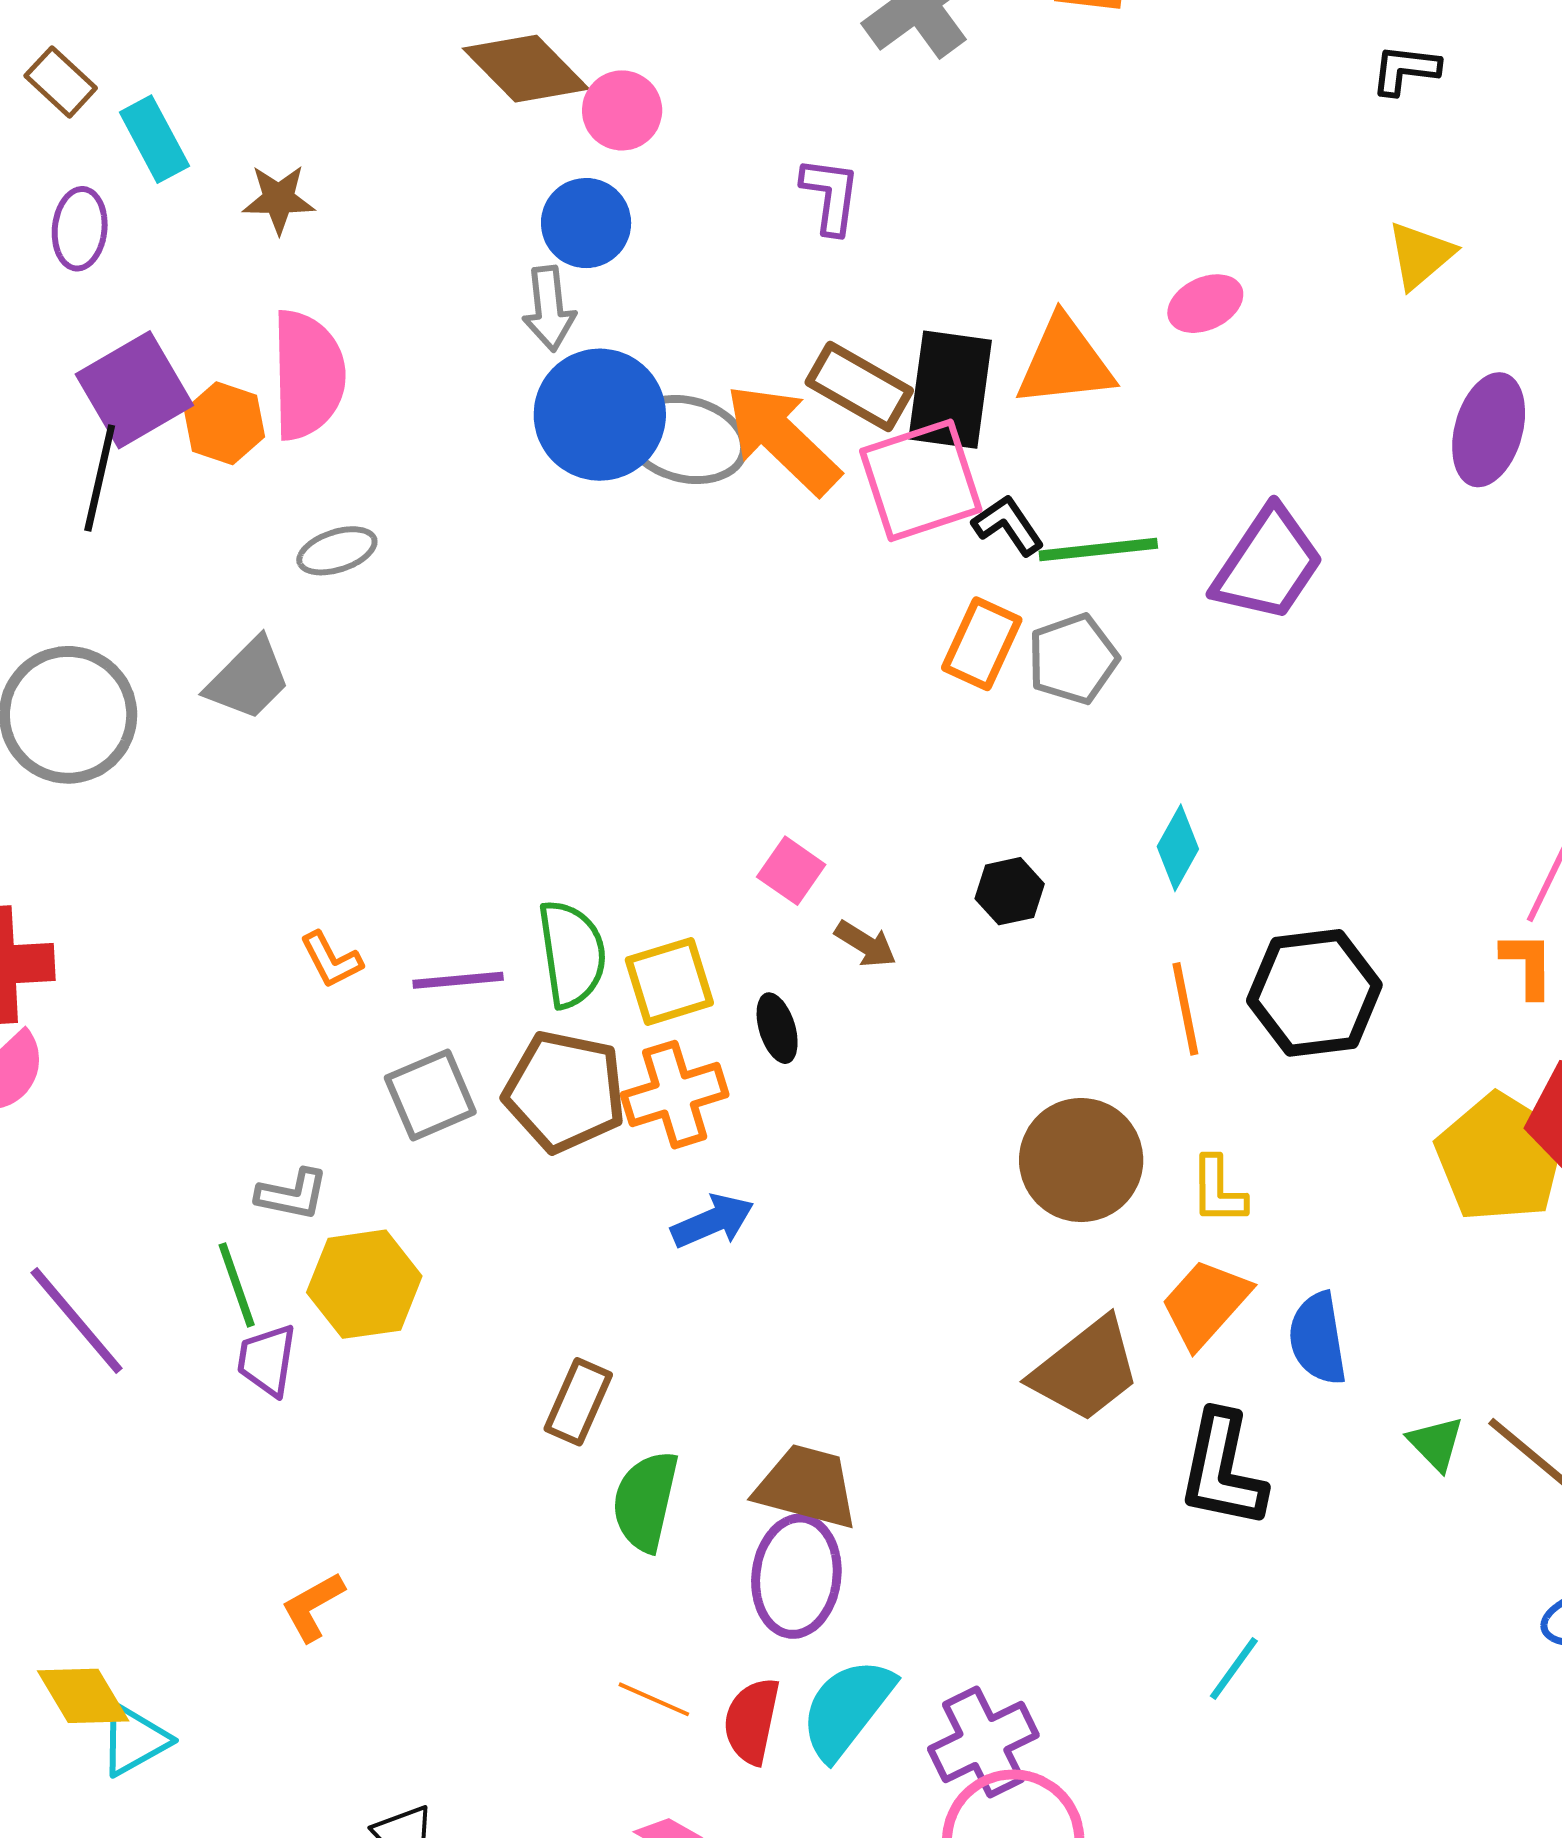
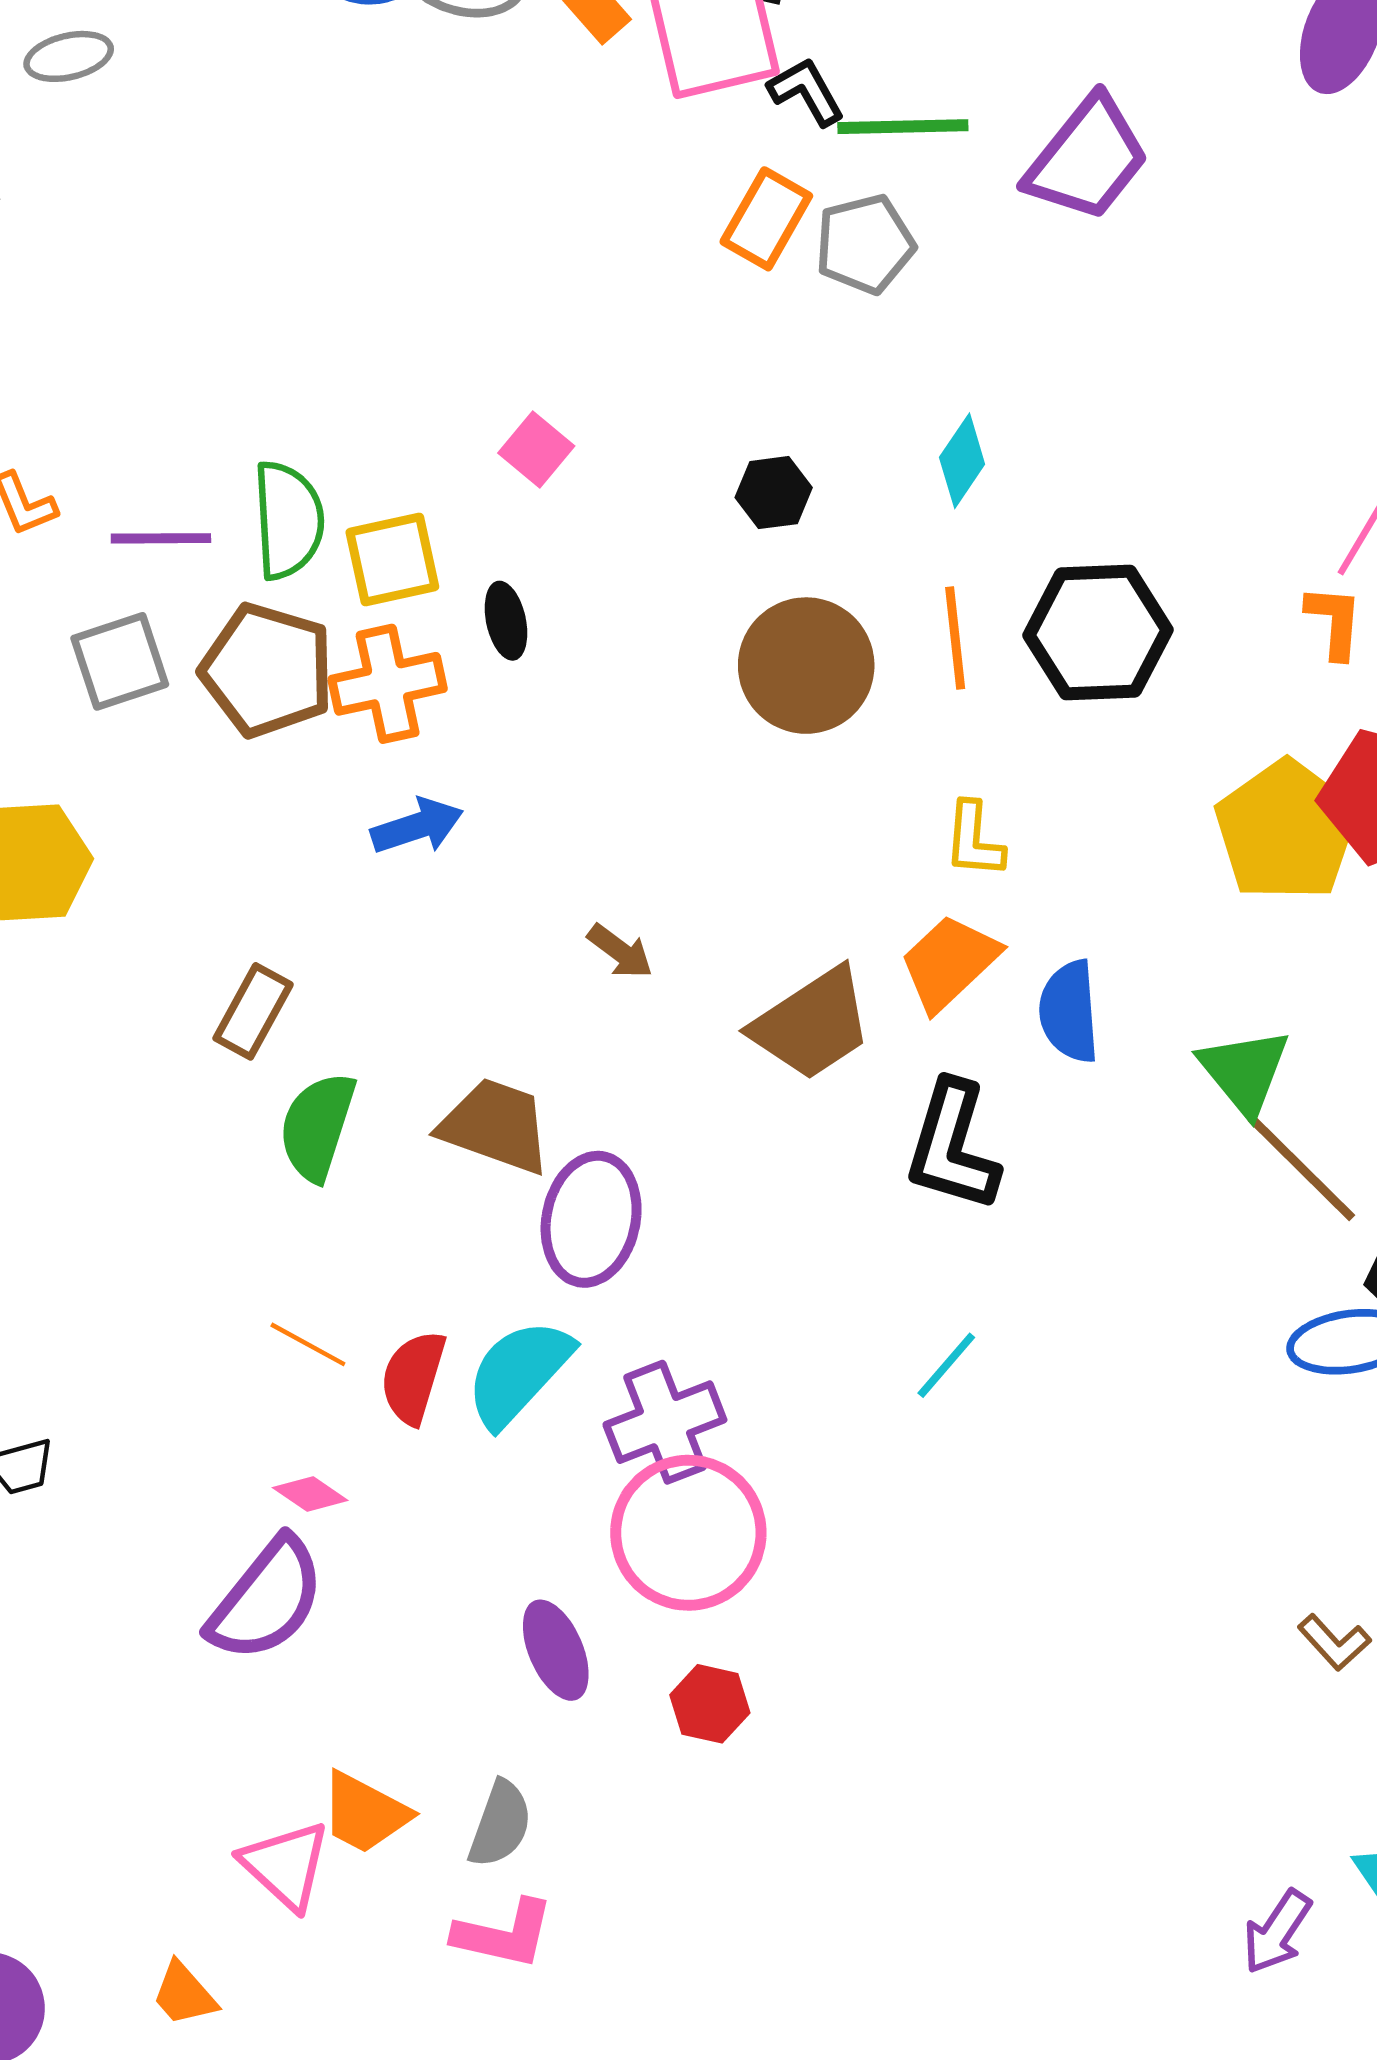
brown arrow: (866, 944) -> (620, 951), moved
brown circle: (1081, 1160) -> (806, 666), moved
green triangle: (1436, 1443) -> (1244, 1071), moved, size x1.5
purple ellipse: (796, 1576) -> (591, 1219), moved

